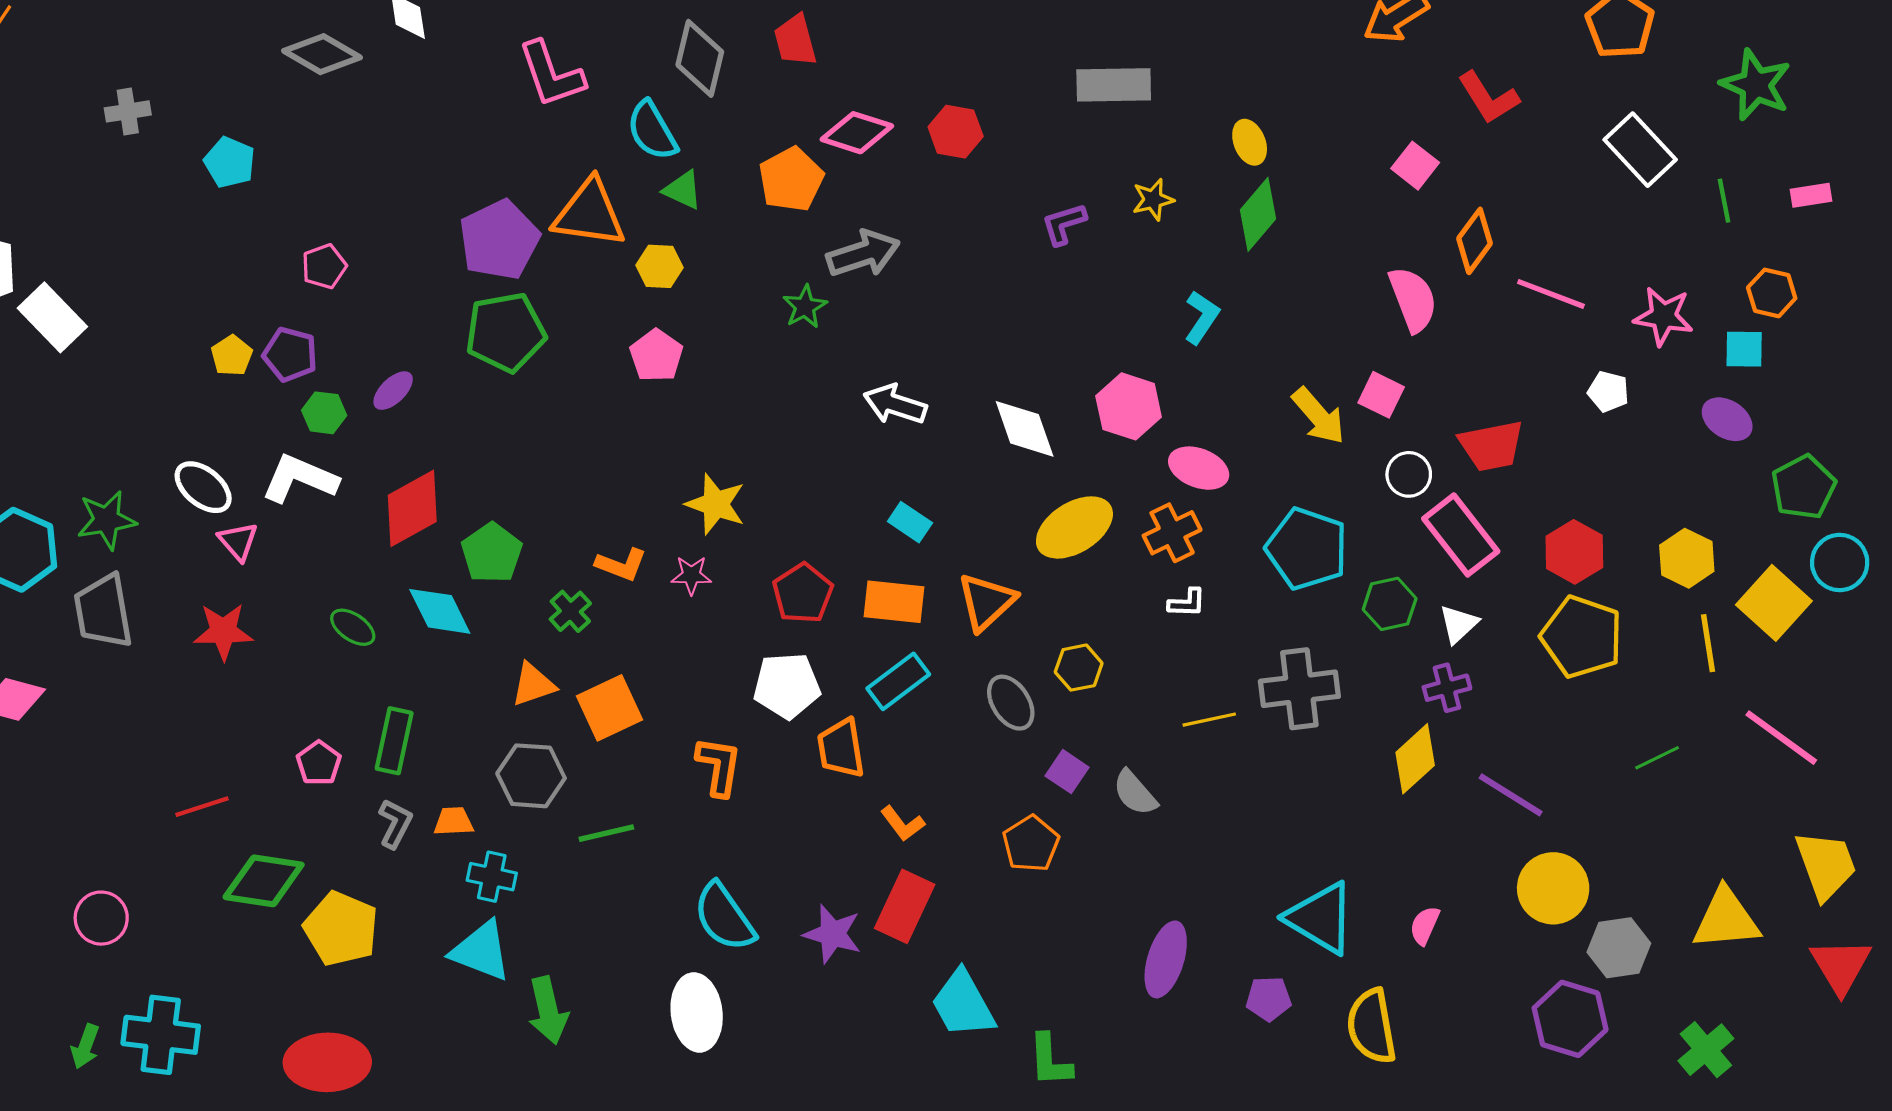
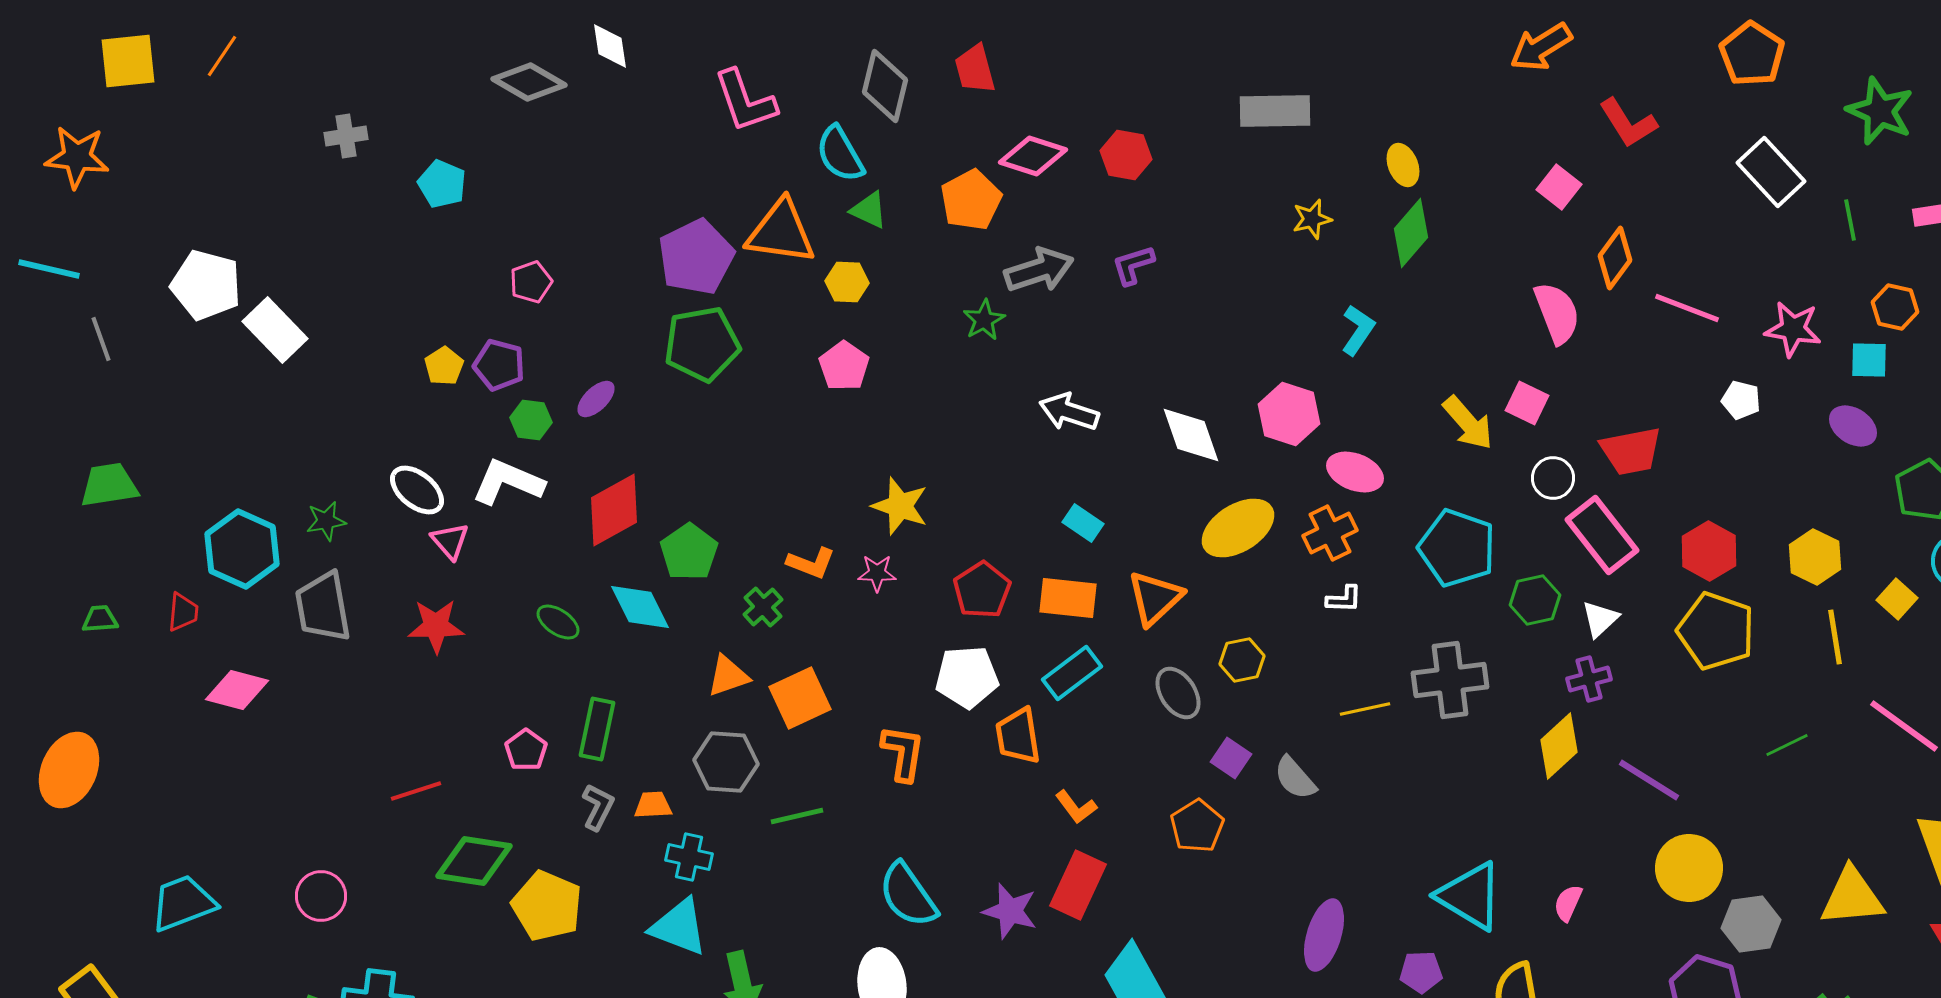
purple L-shape: (1064, 224) -> (1133, 265), moved
green star: (107, 520) -> (326, 521), size x0.7
yellow square: (1774, 603) -> (1897, 599), size x0.6

